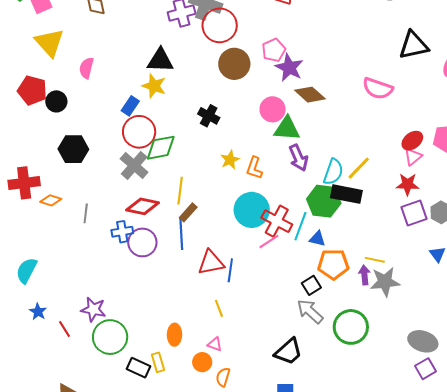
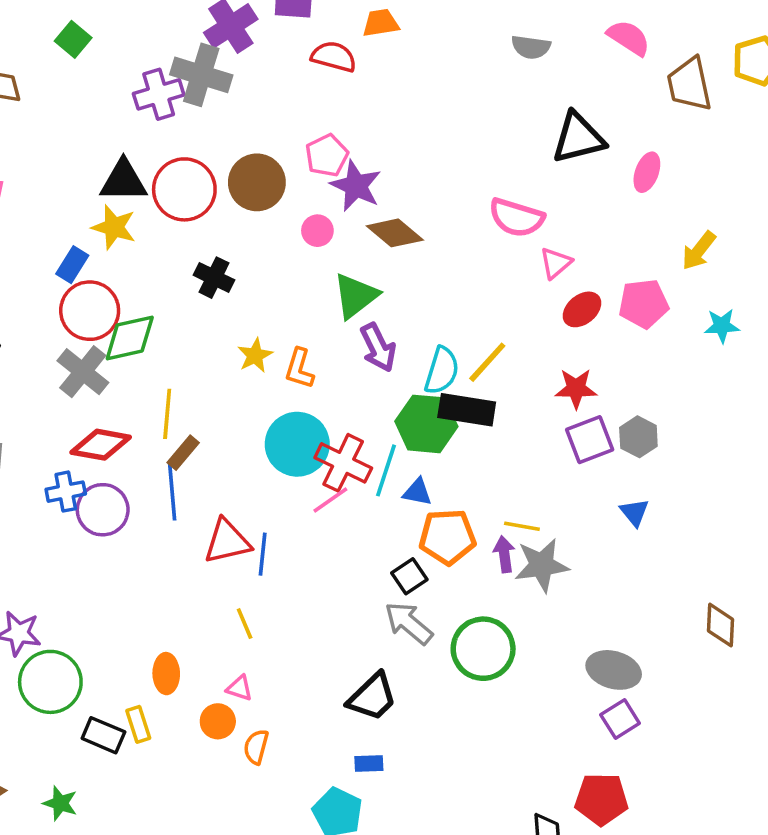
red circle: (220, 25) -> (184, 189), moved
pink circle: (273, 109) -> (317, 231), moved, size x0.7
green triangle: (287, 129) -> (356, 296), turned -40
pink triangle: (413, 157) -> (556, 263), moved

